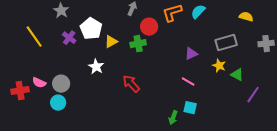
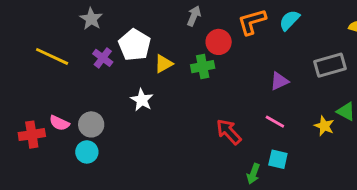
yellow line: (34, 37) -> (52, 56), turned -30
yellow star: (219, 66) -> (324, 126), moved
red arrow: (131, 84) -> (229, 132), moved

